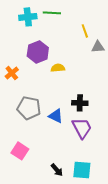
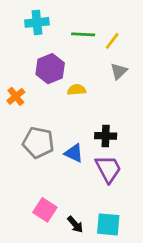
green line: (52, 13) -> (83, 34), moved
yellow line: (85, 31) -> (112, 41), turned 56
gray triangle: (98, 47) -> (119, 71), moved, turned -40
pink square: (20, 151) -> (45, 210), moved

